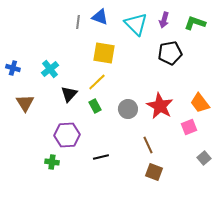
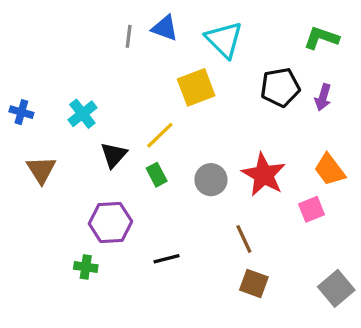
purple arrow: (164, 20) -> (323, 97), moved
yellow square: (104, 53) -> (196, 87), moved, turned -30
gray square: (204, 158) -> (336, 288), moved, size x1.5

